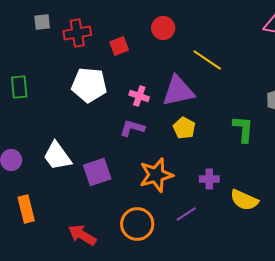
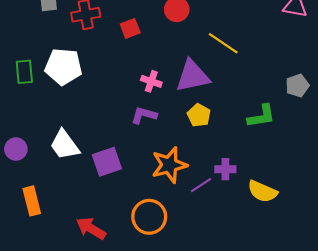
white pentagon: (89, 85) -> (63, 67), moved
green L-shape: (243, 129) -> (261, 116), turned 76
purple line: (186, 214) -> (201, 185), moved

